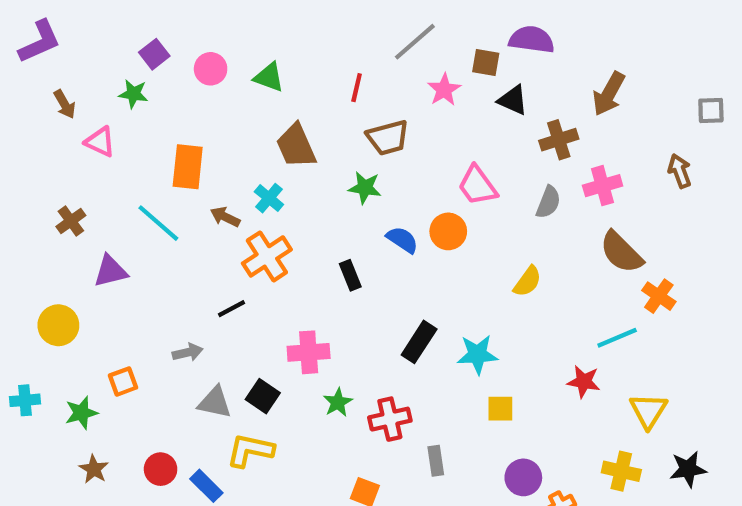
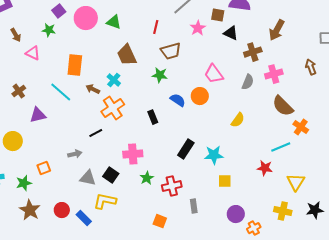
pink circle: (211, 69) -> (86, 18), size x1.5
brown star: (94, 469) -> (30, 210), size x1.5

